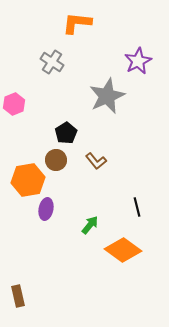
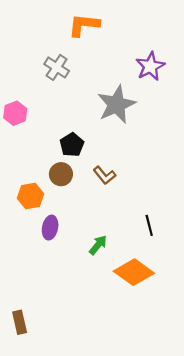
orange hexagon: (28, 180) -> (30, 196), size x0.7

